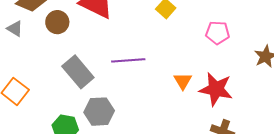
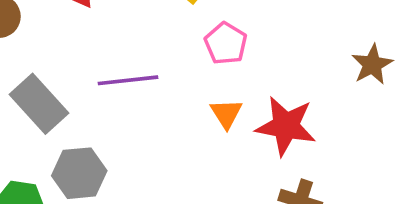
pink pentagon: (218, 33) -> (226, 43), moved, turned 30

